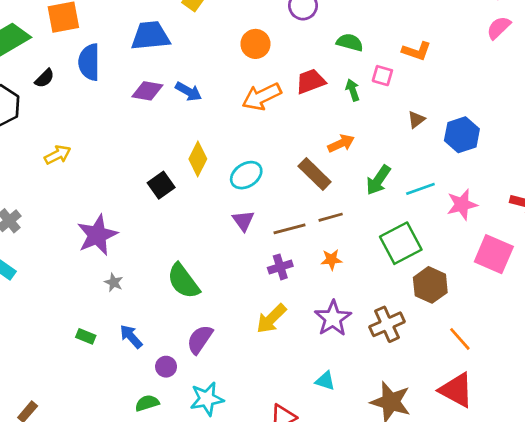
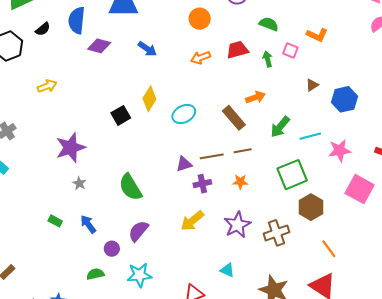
purple diamond: (147, 91) -> (99, 46), moved
orange arrow: (262, 97) -> (200, 58), size x0.7
purple triangle: (243, 221) -> (184, 164), moved, turned 42

